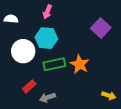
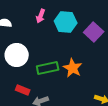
cyan hexagon: (46, 38) -> (66, 22), moved
red rectangle: (29, 86) -> (23, 90), turned 64

